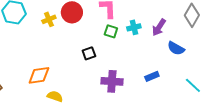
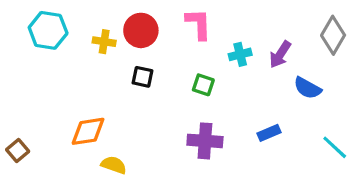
yellow cross: (49, 19) -> (104, 42), turned 32
green square: (111, 31) -> (203, 85), moved
black square: (89, 53) -> (143, 77), moved, turned 32

